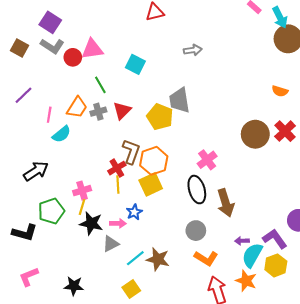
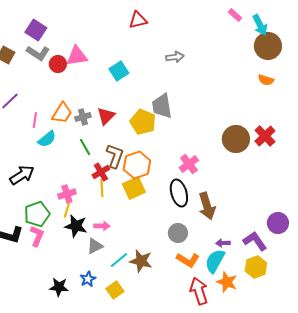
cyan square: (135, 64) -> (119, 71), turned 30
green line: (100, 85) -> (85, 147), moved
orange semicircle: (280, 91) -> (266, 80), moved
blue star: (134, 212) -> (88, 279), moved
cyan semicircle: (252, 255) -> (215, 261), moved
pink L-shape: (29, 277) -> (37, 236), moved, turned 135

